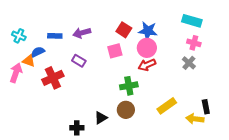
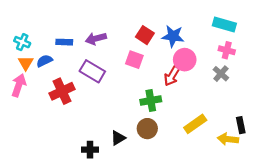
pink circle: (147, 48) -> (185, 60), moved
pink square: (115, 51) -> (134, 60), turned 35
orange triangle: (29, 61) -> (26, 63), moved, turned 40
purple rectangle: (79, 61) -> (92, 71), size x1.5
red arrow: (147, 65) -> (172, 76), turned -36

